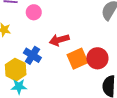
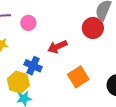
red circle: (97, 58) -> (93, 28), moved
orange square: (77, 59) -> (78, 77), moved

